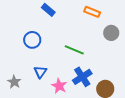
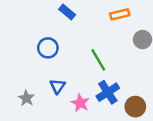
orange rectangle: (92, 12) -> (120, 14), turned -35
green line: (74, 50) -> (98, 60), turned 36

